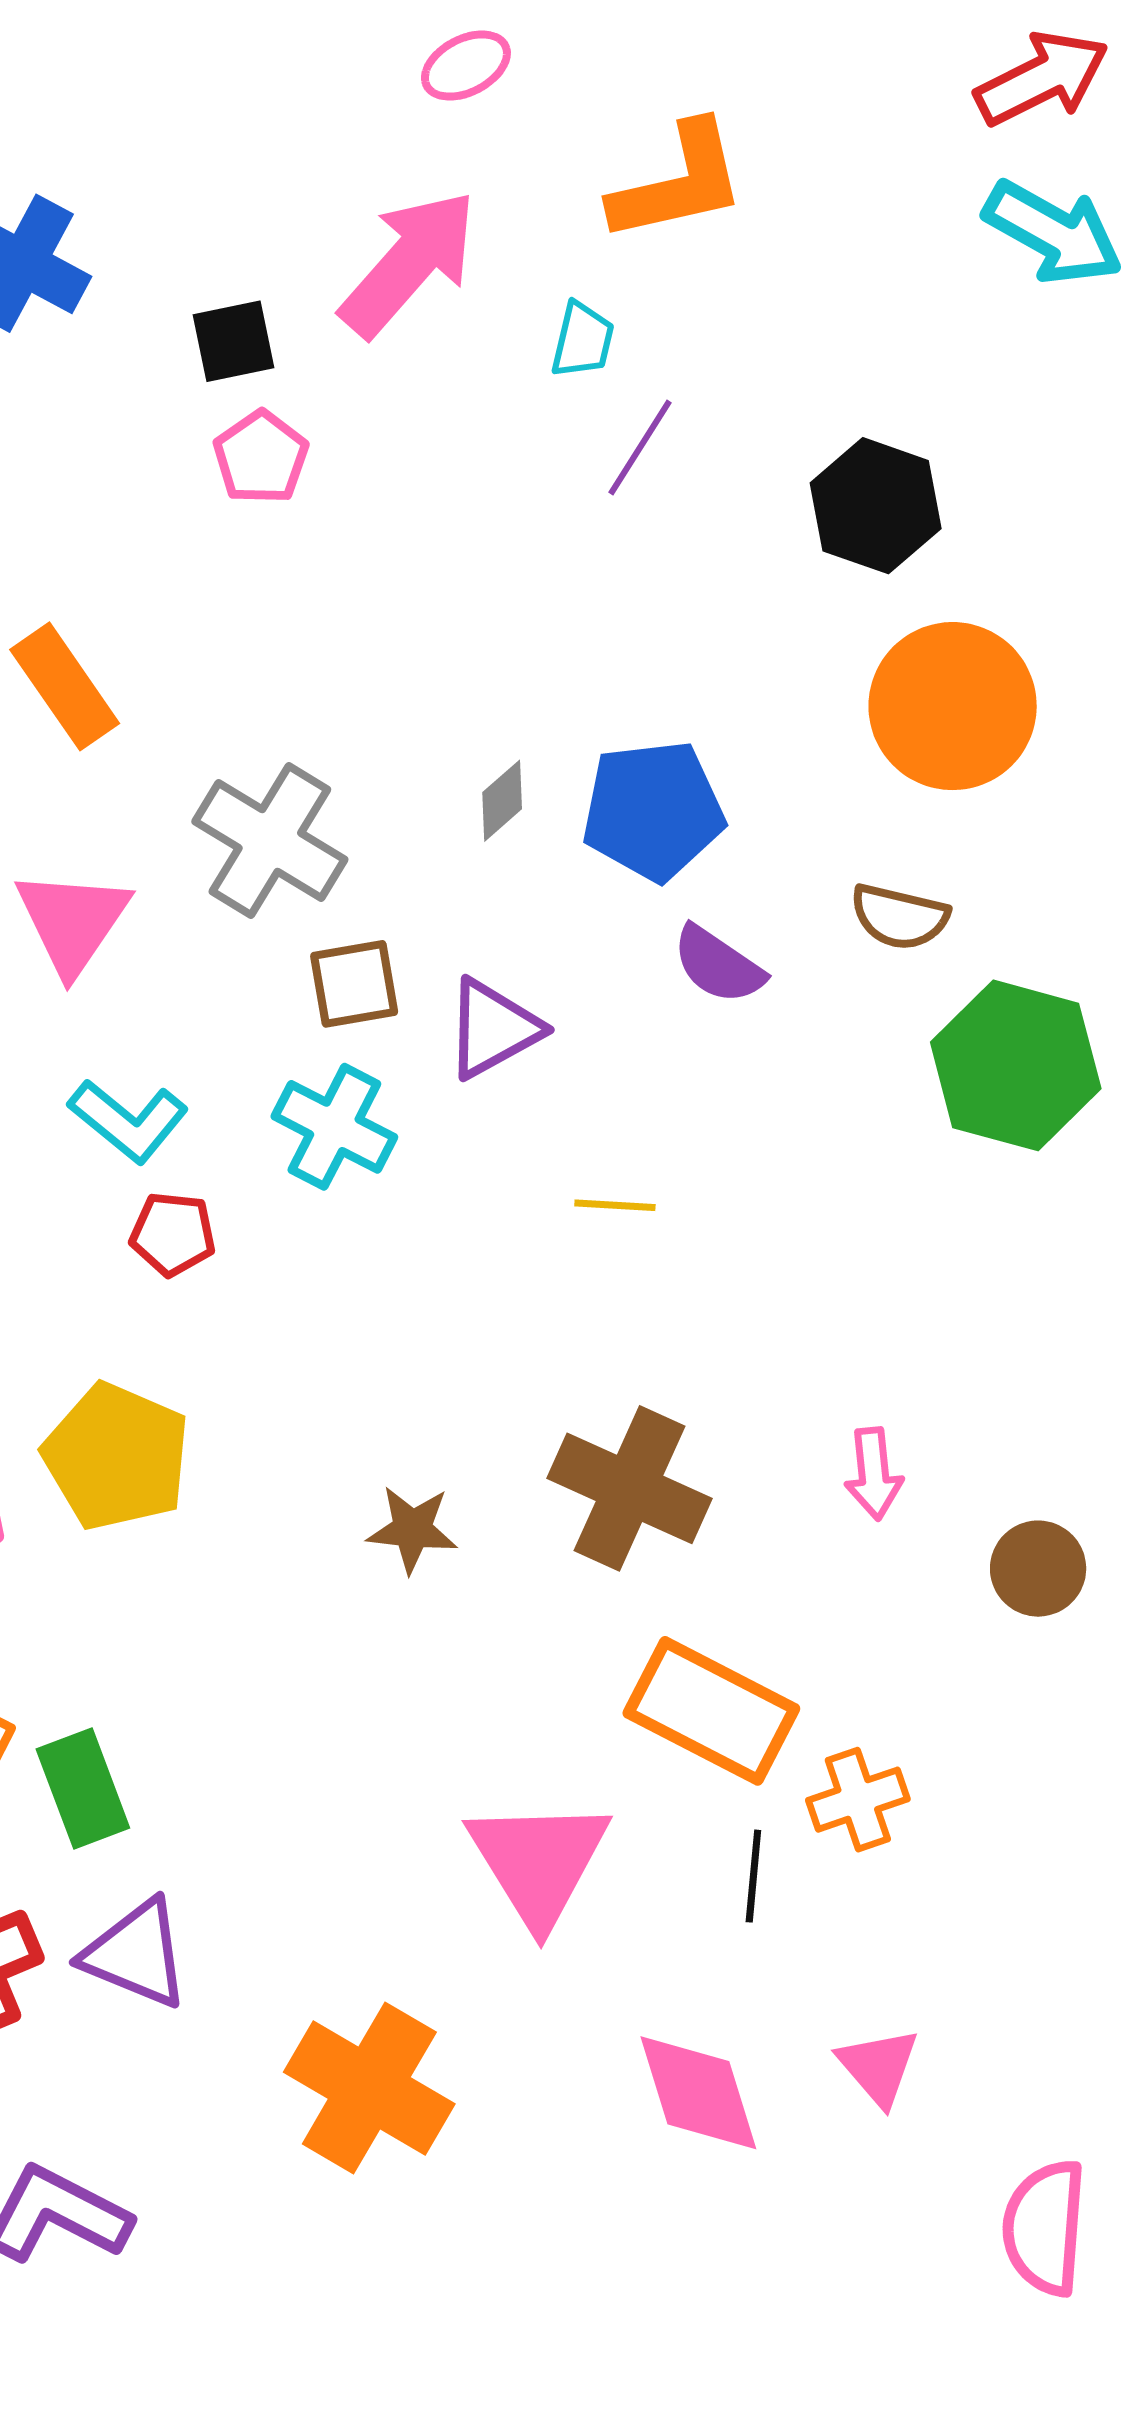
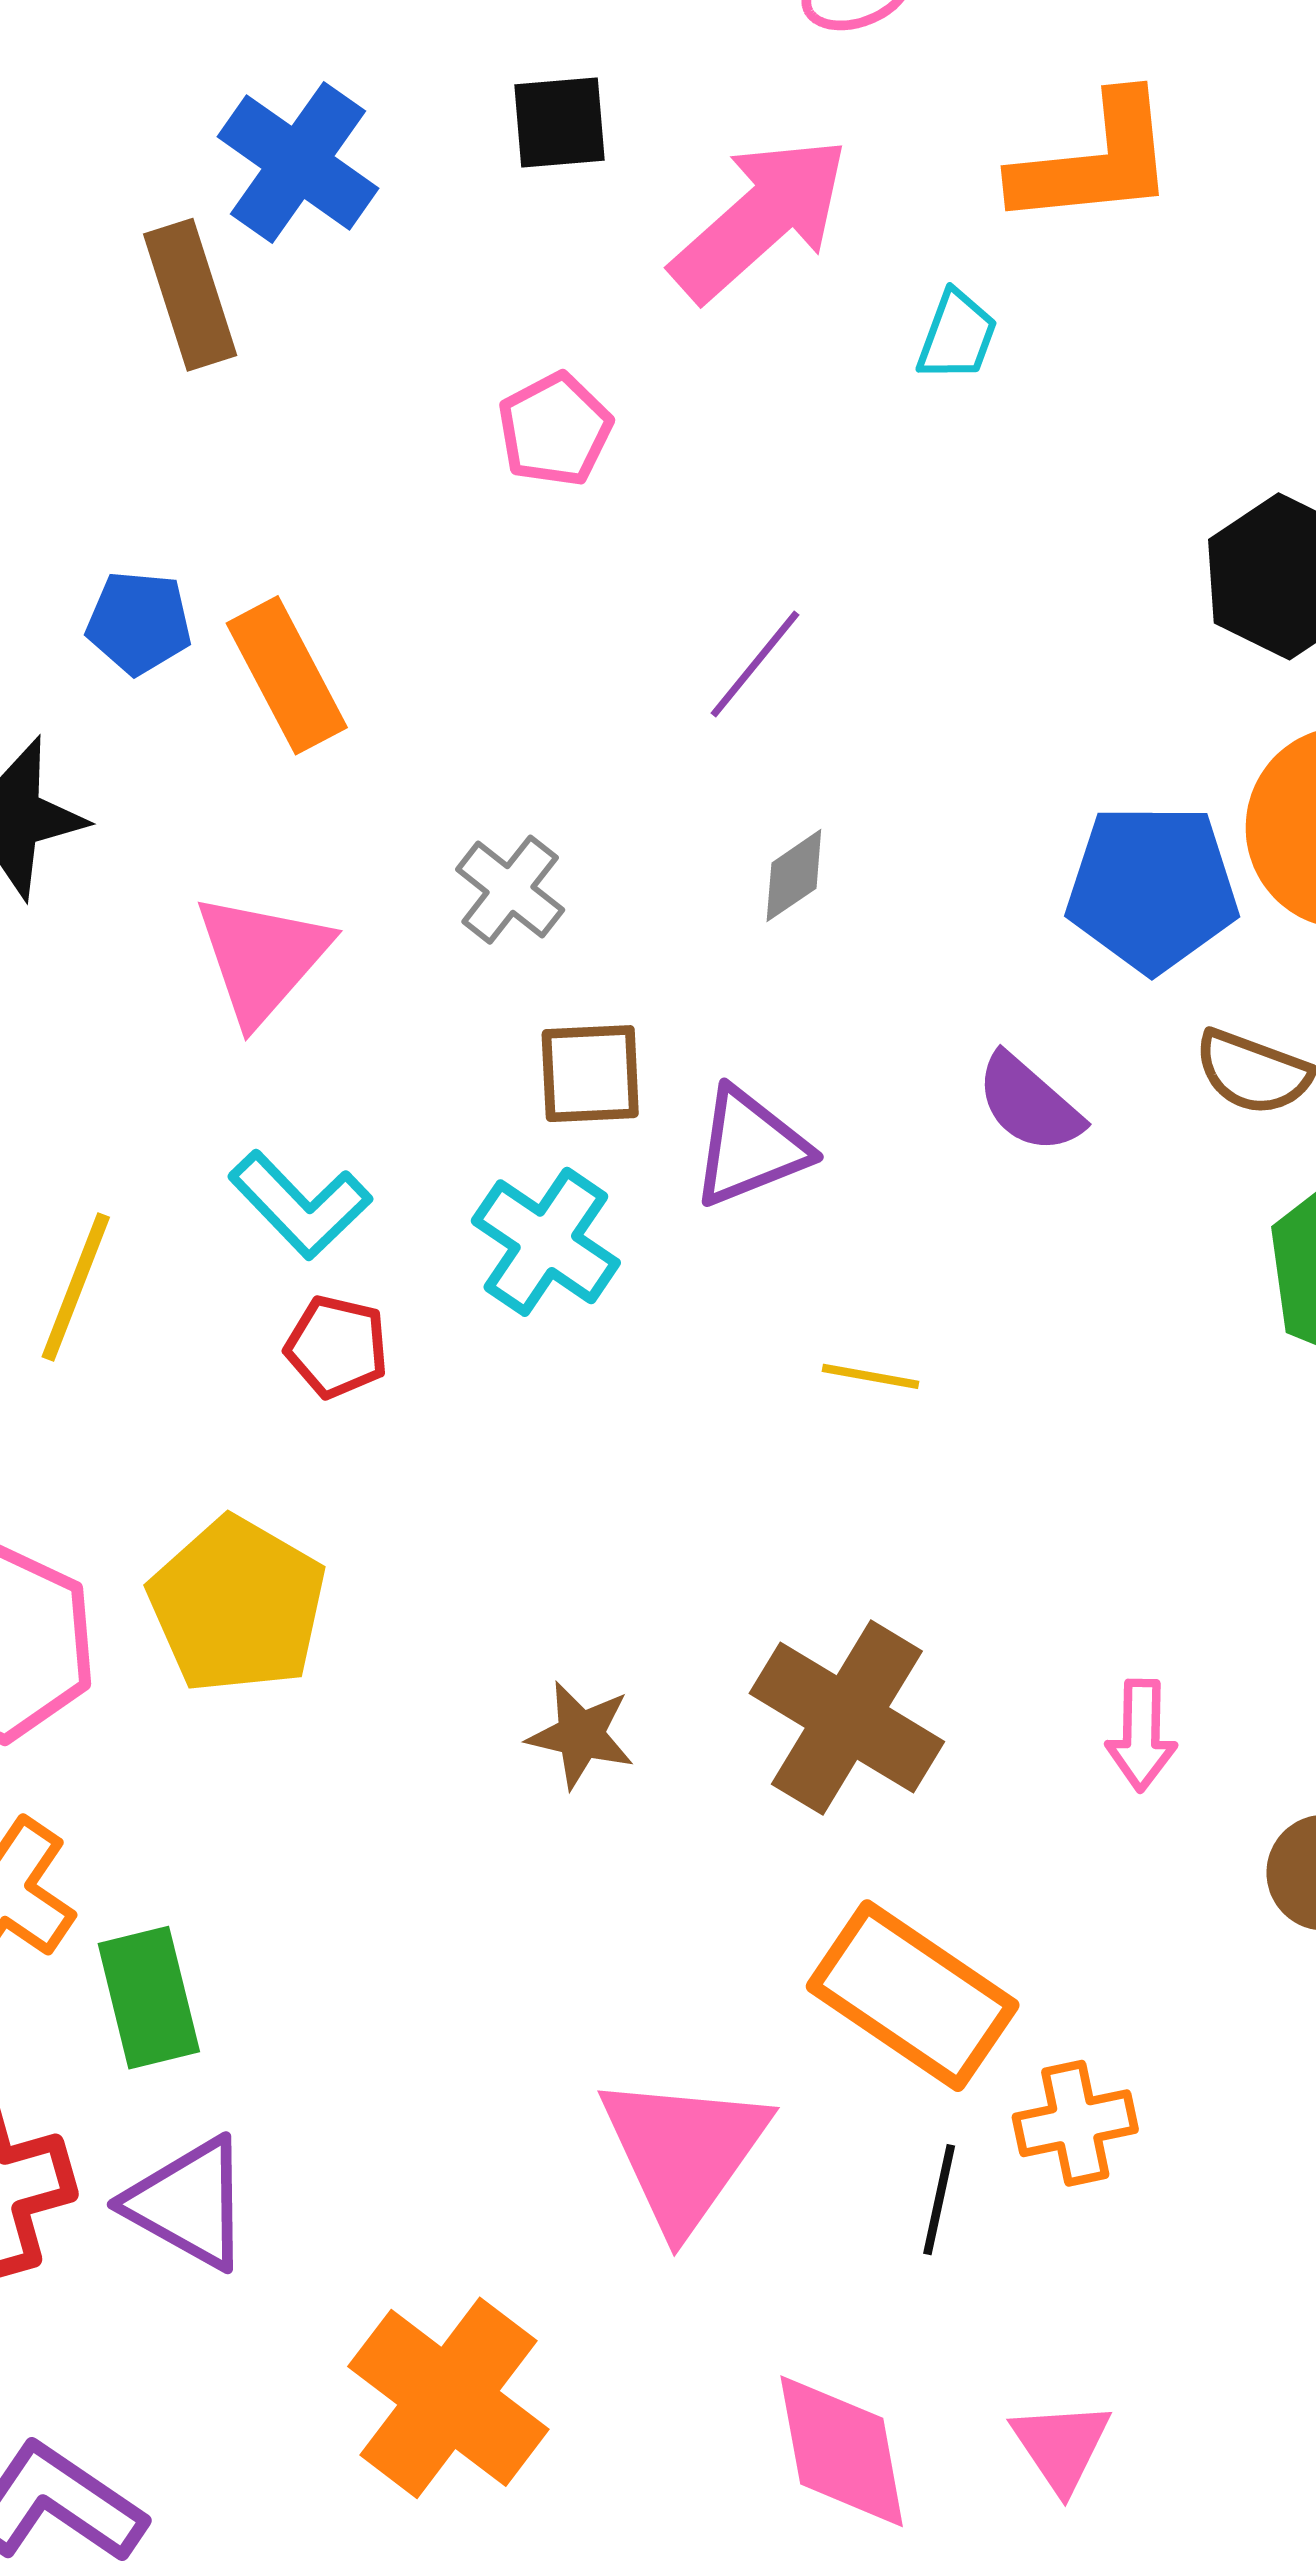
black square: (233, 341) -> (560, 123), moved
purple line: (640, 447) -> (755, 664), moved
blue pentagon: (653, 810) -> (1152, 888), moved
gray cross: (270, 840) -> (510, 890), size x0.6

